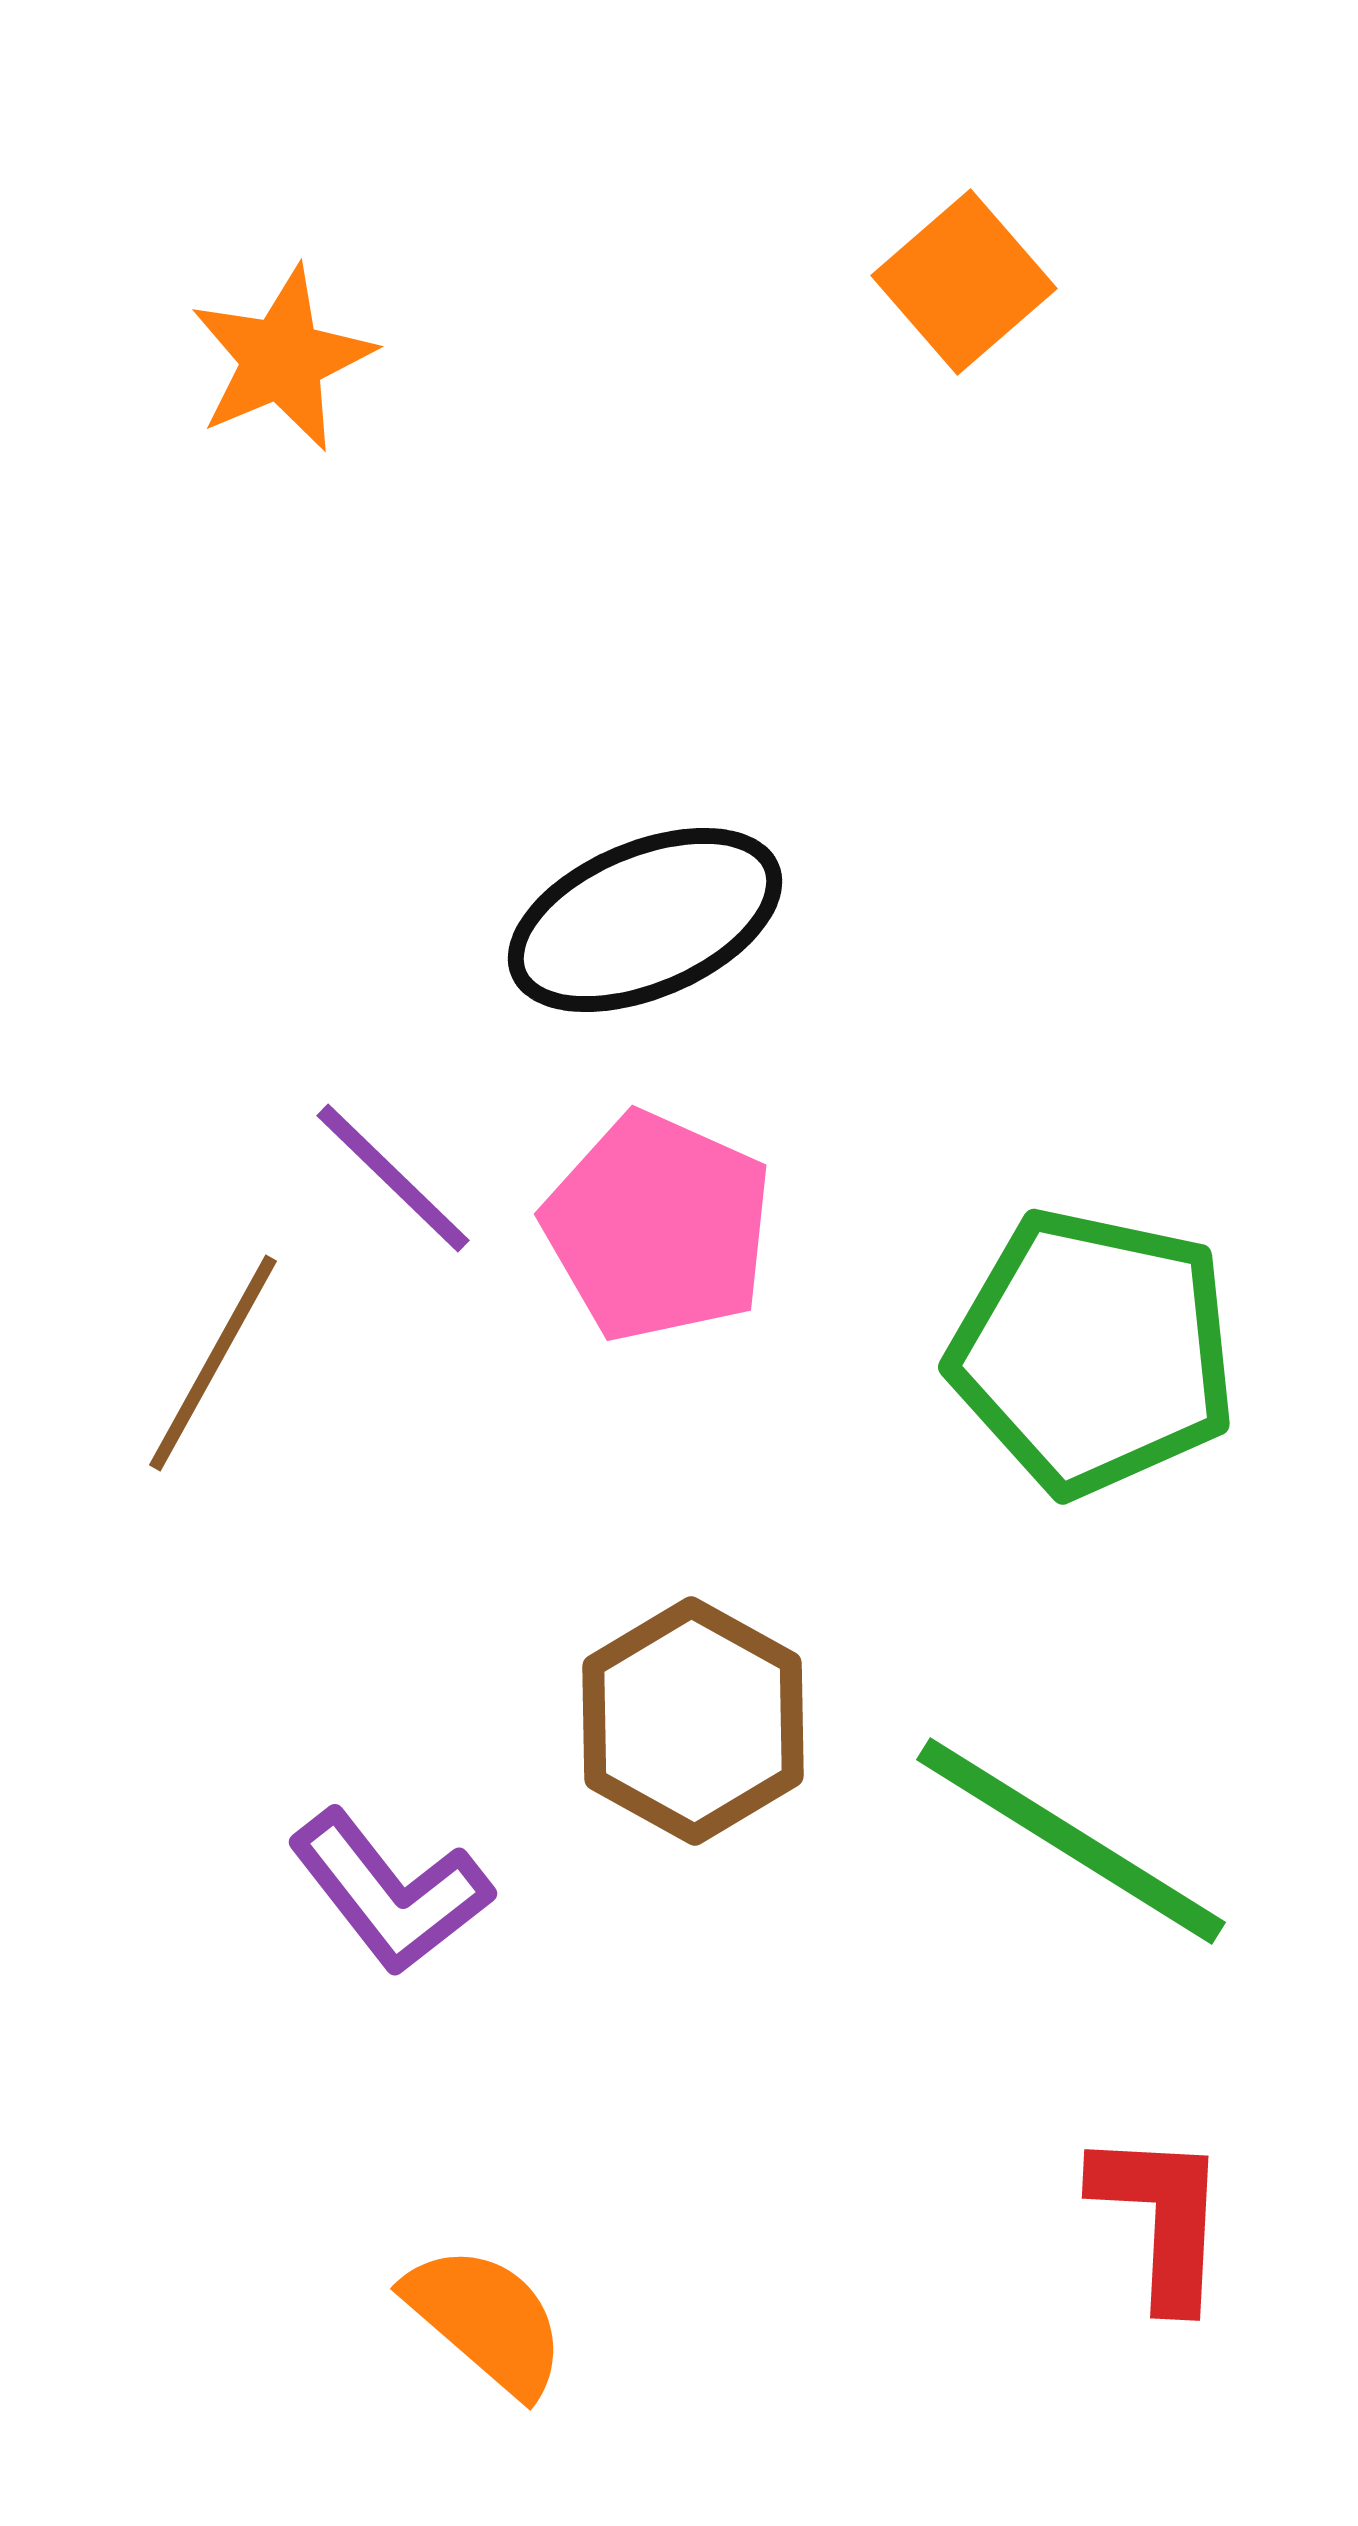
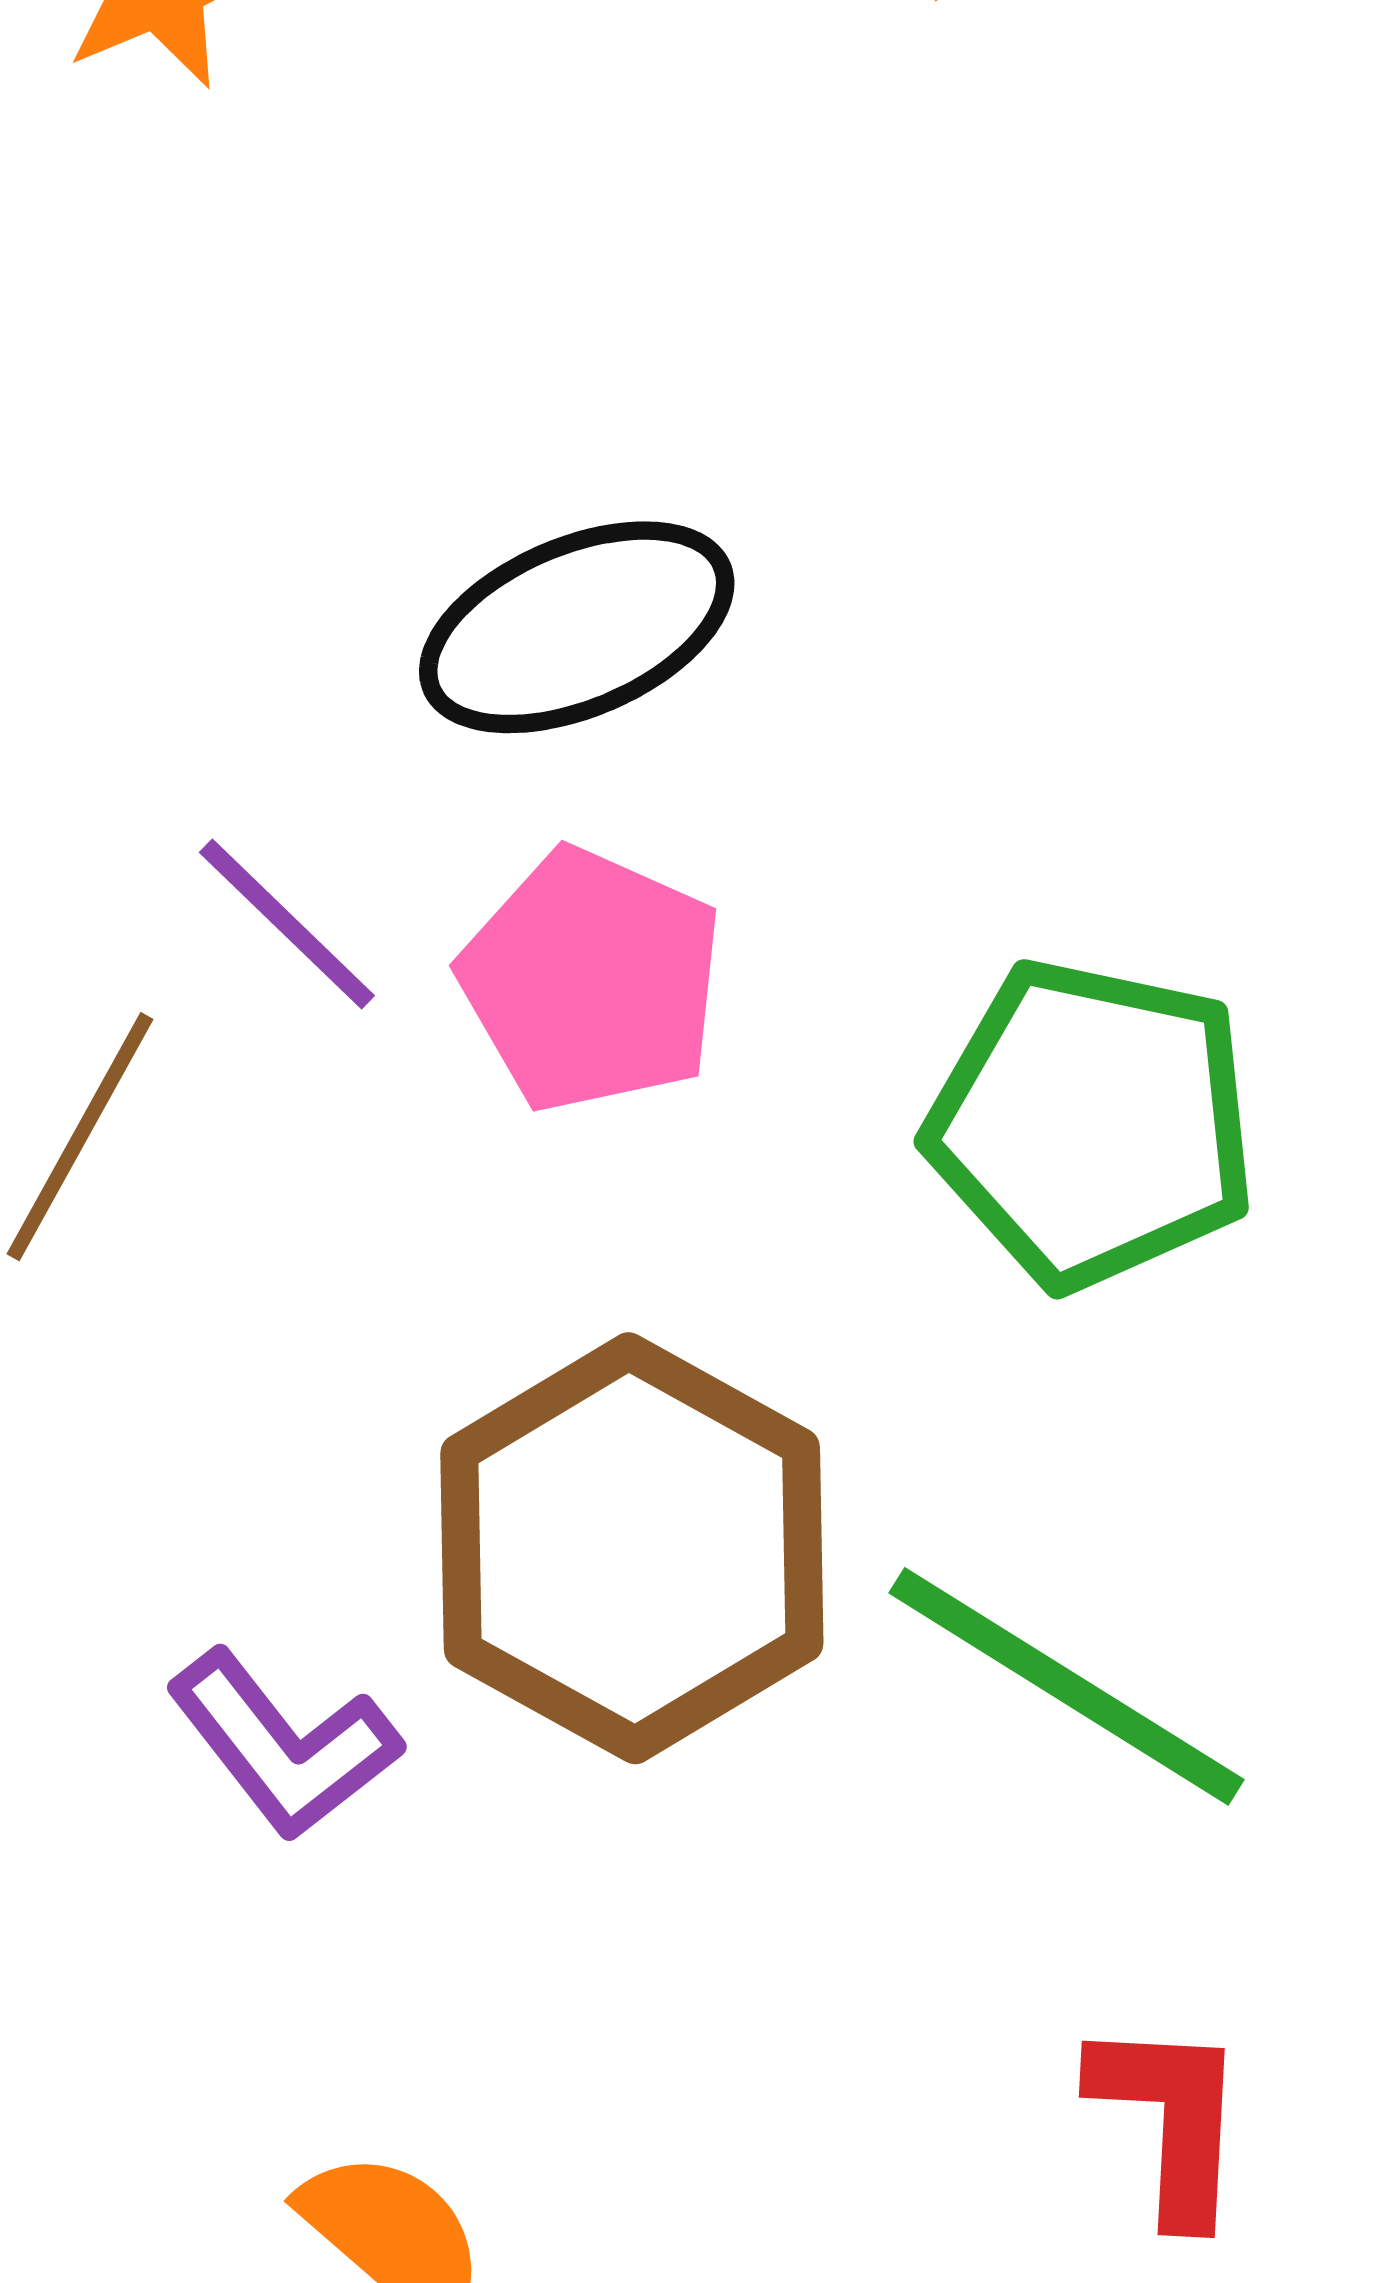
brown hexagon: (693, 1721) -> (632, 1548), size x1.5

